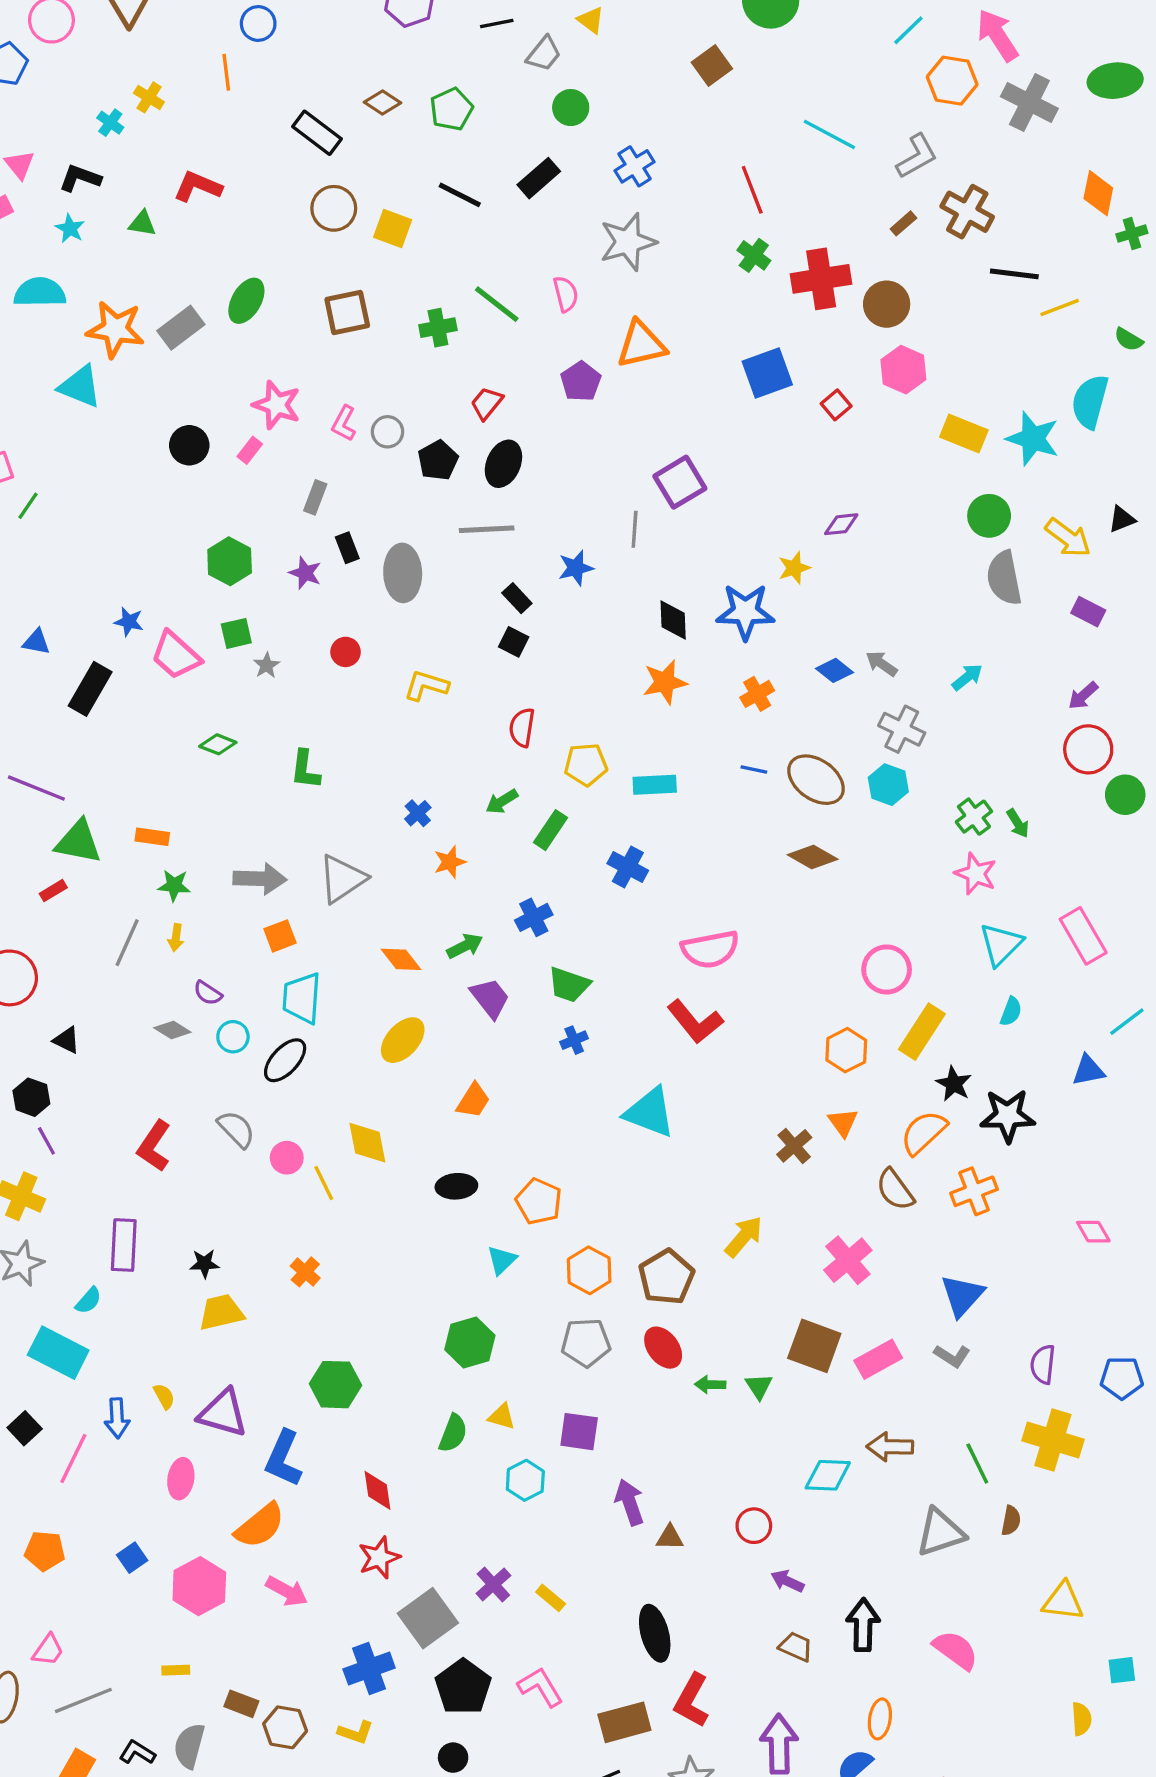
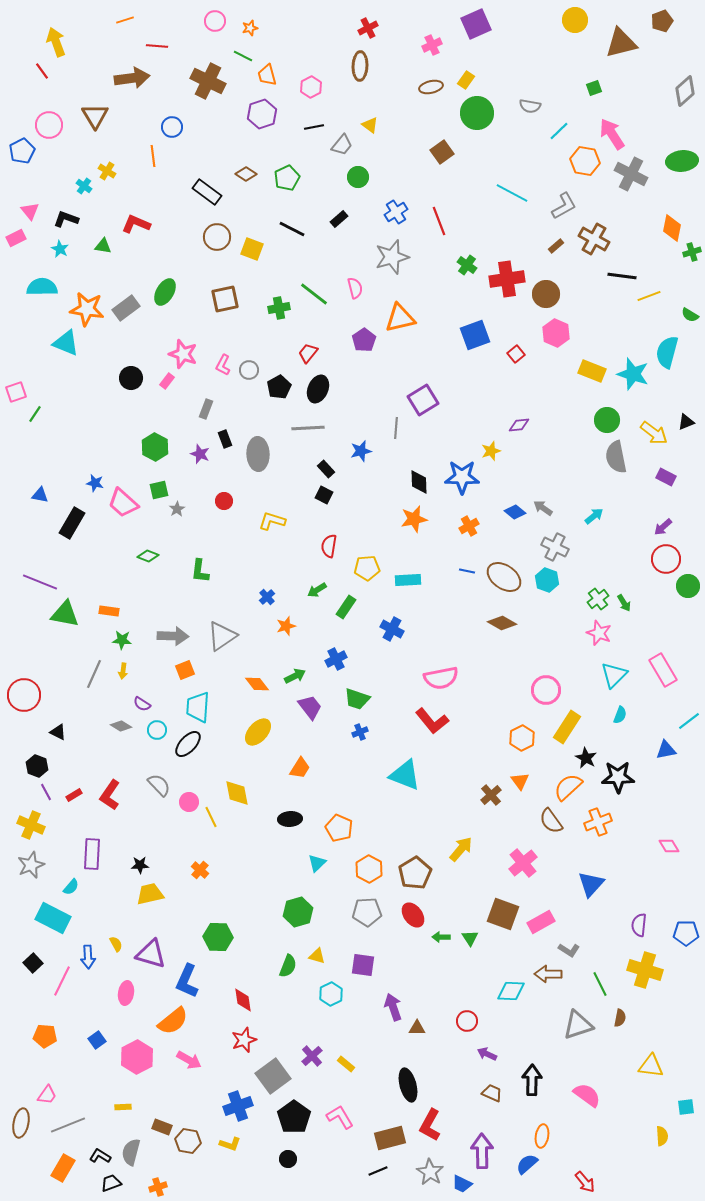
black rectangle: (539, 178) -> (339, 219), size x0.7
red line: (752, 190) -> (439, 221), moved
red rectangle: (53, 891) -> (74, 795), moved
gray L-shape: (952, 1356) -> (569, 950), moved

